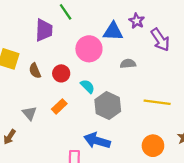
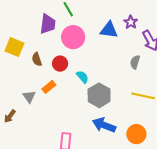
pink circle: (89, 49) -> (73, 37), moved
gray semicircle: (128, 64) -> (135, 62), moved, turned -72
orange rectangle: (59, 106) -> (49, 87), moved
blue arrow: (97, 141) -> (104, 125), moved

